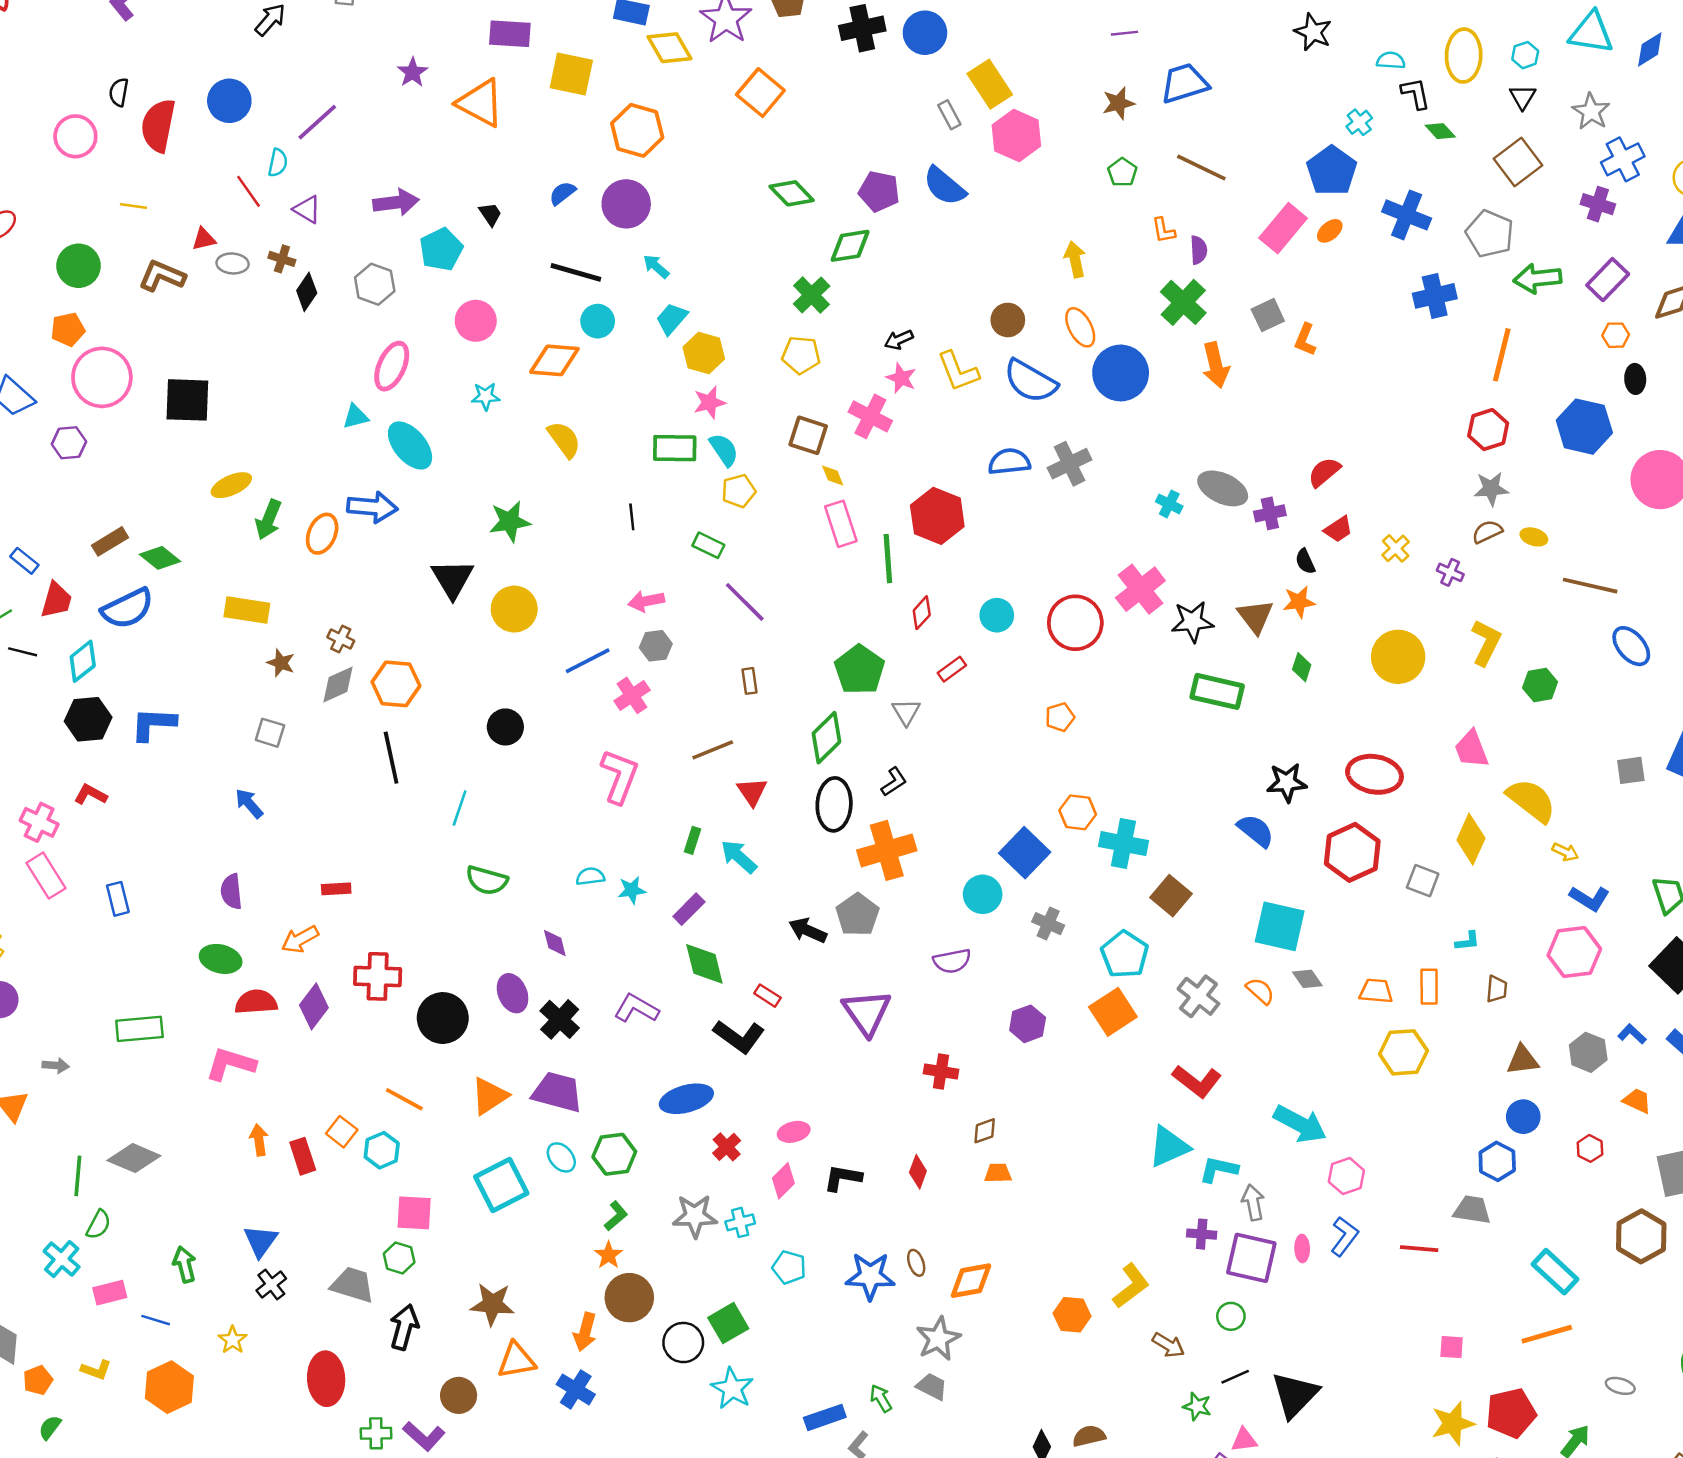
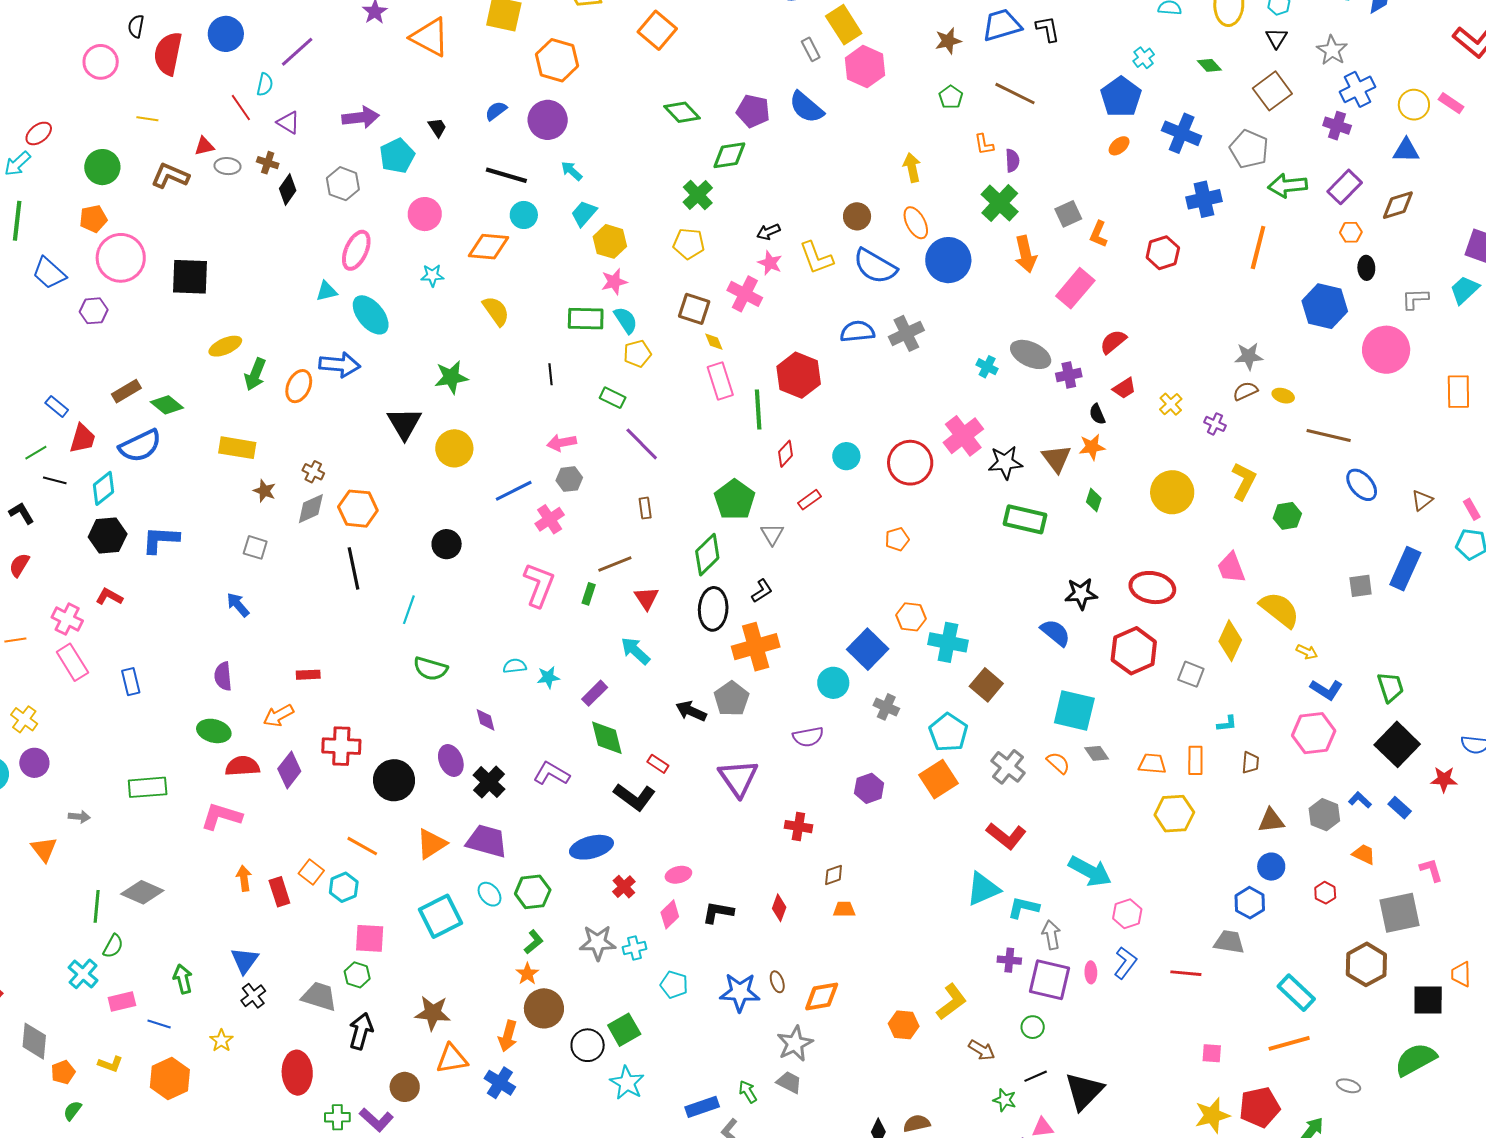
black L-shape: (1416, 93) -> (1048, 29), moved
pink rectangle: (1283, 228) -> (1075, 288), moved
red hexagon: (1488, 430) -> (1163, 253), moved
green rectangle: (692, 840) -> (589, 594), moved

